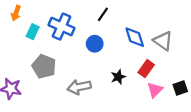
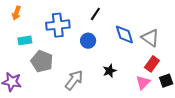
blue cross: (62, 27) -> (58, 25), turned -30
cyan rectangle: (33, 32) -> (25, 40), moved, turned 56
red rectangle: (146, 69) -> (152, 64), moved
gray arrow: (79, 87) -> (74, 80), turned 140

